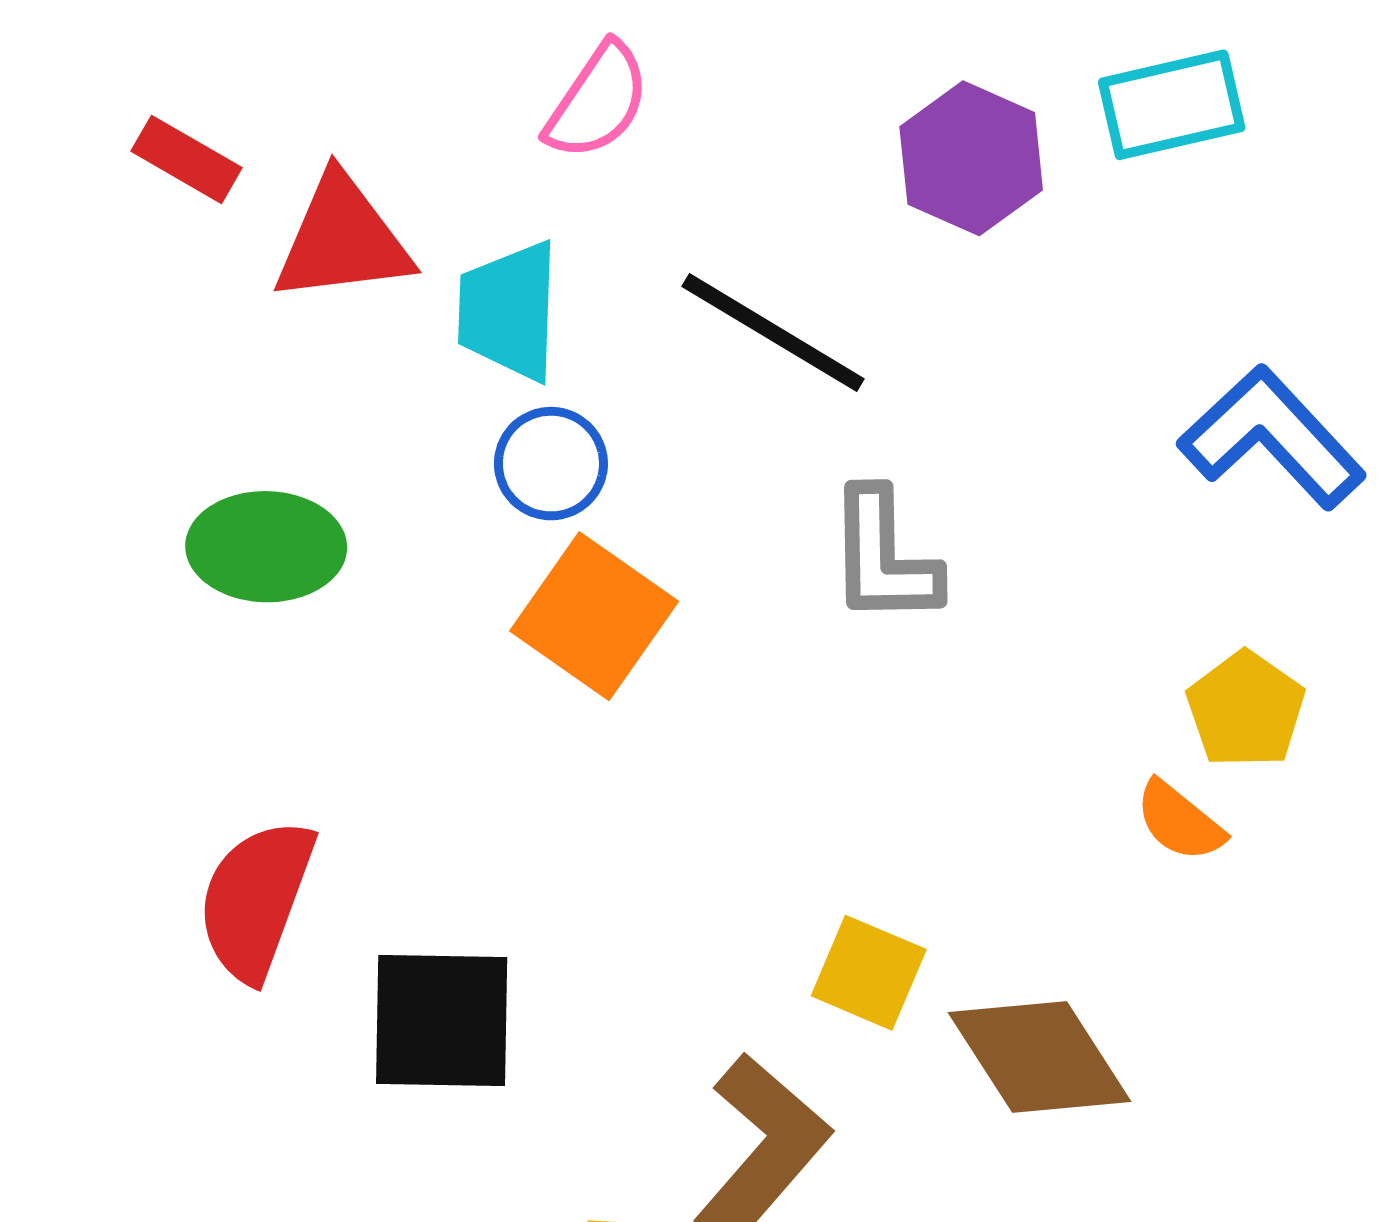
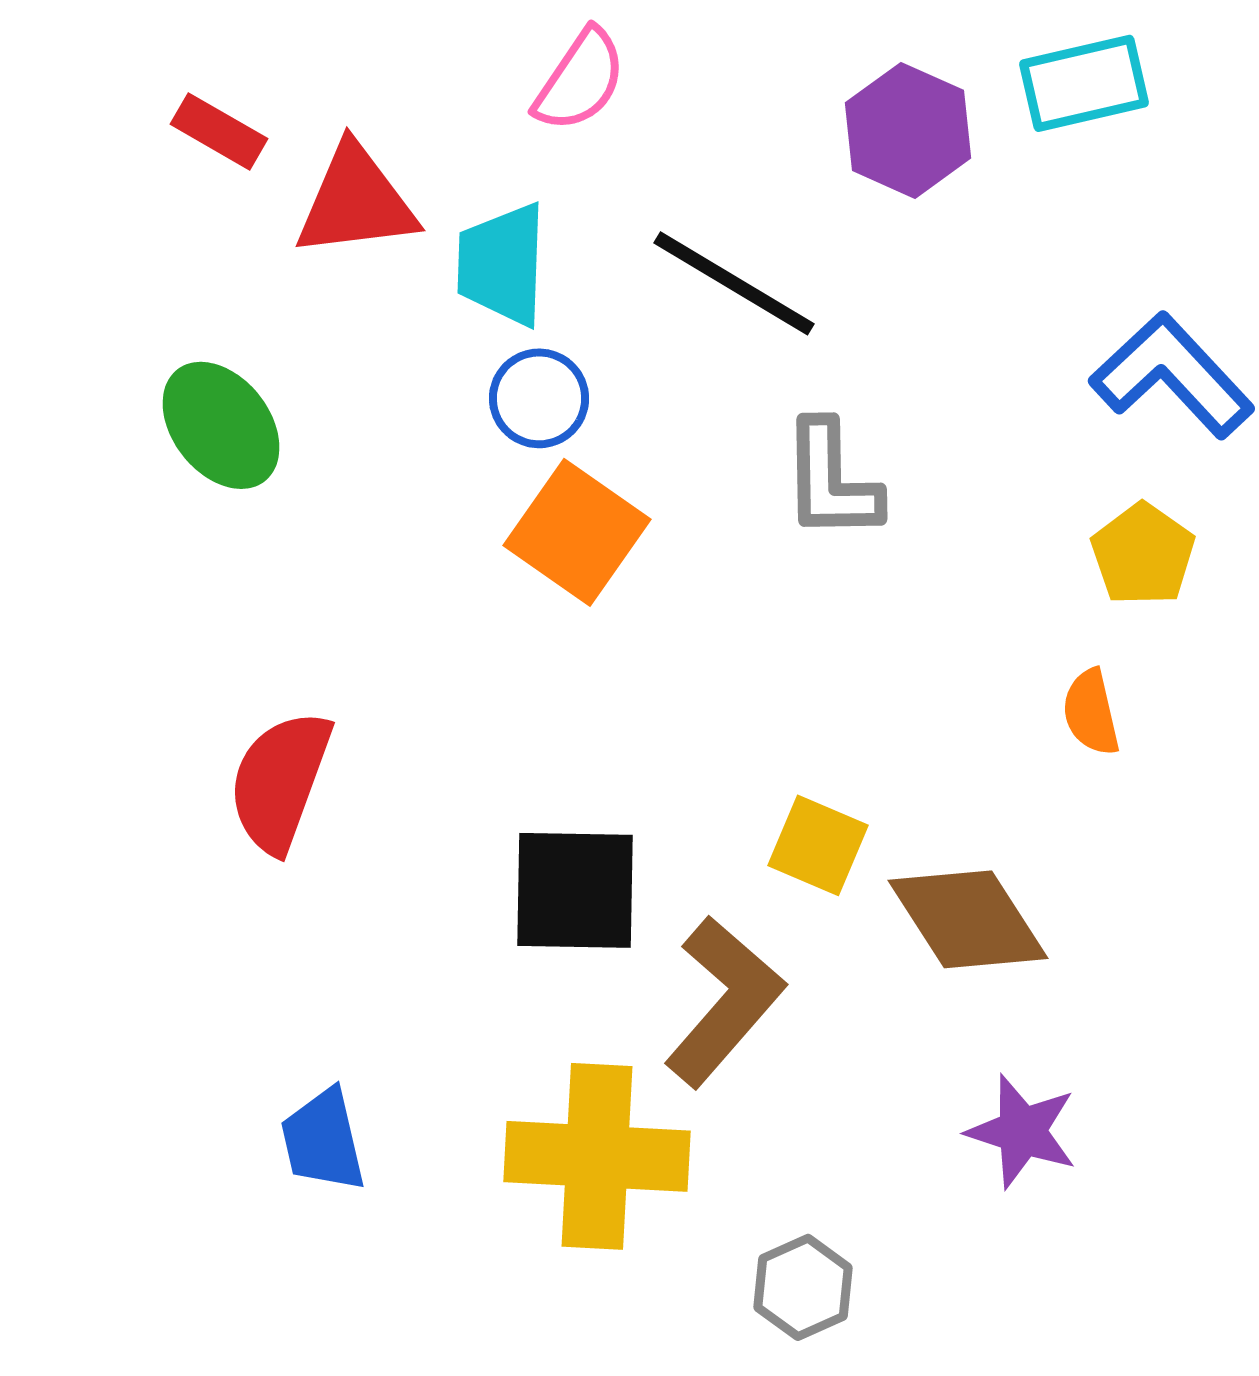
green ellipse: (266, 547) -> (221, 425), moved, turned 51
yellow pentagon: (1246, 710) -> (1143, 554), moved
orange semicircle: (1180, 821) -> (1091, 712), turned 38
black square: (442, 1021) -> (575, 890), moved

